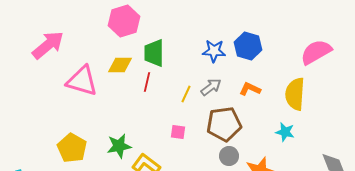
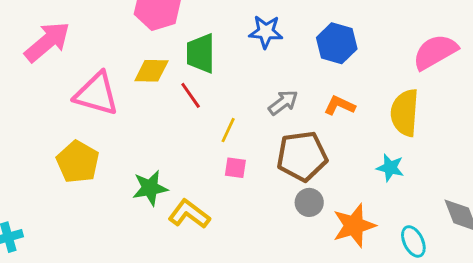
blue star: (214, 51) -> (266, 32), moved
red line: (147, 82) -> (191, 95), turned -48
yellow line: (186, 94) -> (228, 130), moved
yellow pentagon: (72, 148) -> (78, 162), moved

